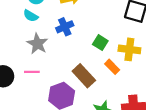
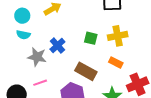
blue cross: (65, 27) -> (57, 45), moved
orange rectangle: (112, 67) -> (116, 62), moved

